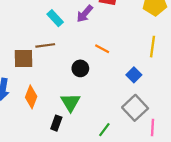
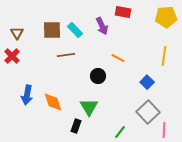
purple arrow: (85, 14) -> (102, 26), turned -66
brown square: (23, 59) -> (52, 30), moved
orange diamond: (31, 97) -> (53, 102), turned -40

